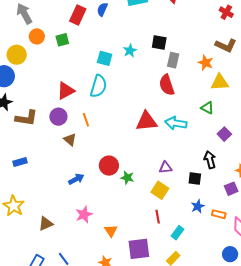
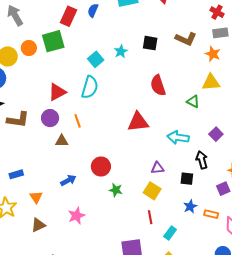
orange circle: (37, 36) -> (29, 48), moved
green square: (62, 40) -> (53, 41), size x1.6
brown L-shape: (226, 45) -> (186, 39), moved
cyan square: (105, 58) -> (96, 59), turned 35
gray rectangle: (173, 60) -> (220, 33), moved, turned 70
orange star: (206, 63) -> (213, 54), moved
green triangle: (207, 108) -> (193, 101), moved
cyan arrow: (176, 123) -> (178, 137), moved
brown triangle: (70, 140) -> (62, 141), turned -40
blue rectangle: (20, 162) -> (16, 174), moved
green star: (127, 178) -> (116, 190), moved
orange triangle: (111, 231) -> (36, 197), moved

